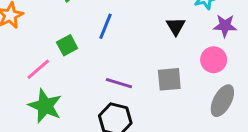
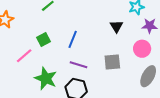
blue line: (105, 26) -> (73, 39), moved
green star: (45, 106) -> (46, 78), moved

